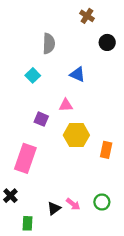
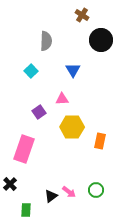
black circle: (107, 42) -> (101, 40), size x1.5
blue triangle: (77, 74) -> (73, 70), turned 35
purple square: (41, 119) -> (39, 112), turned 32

